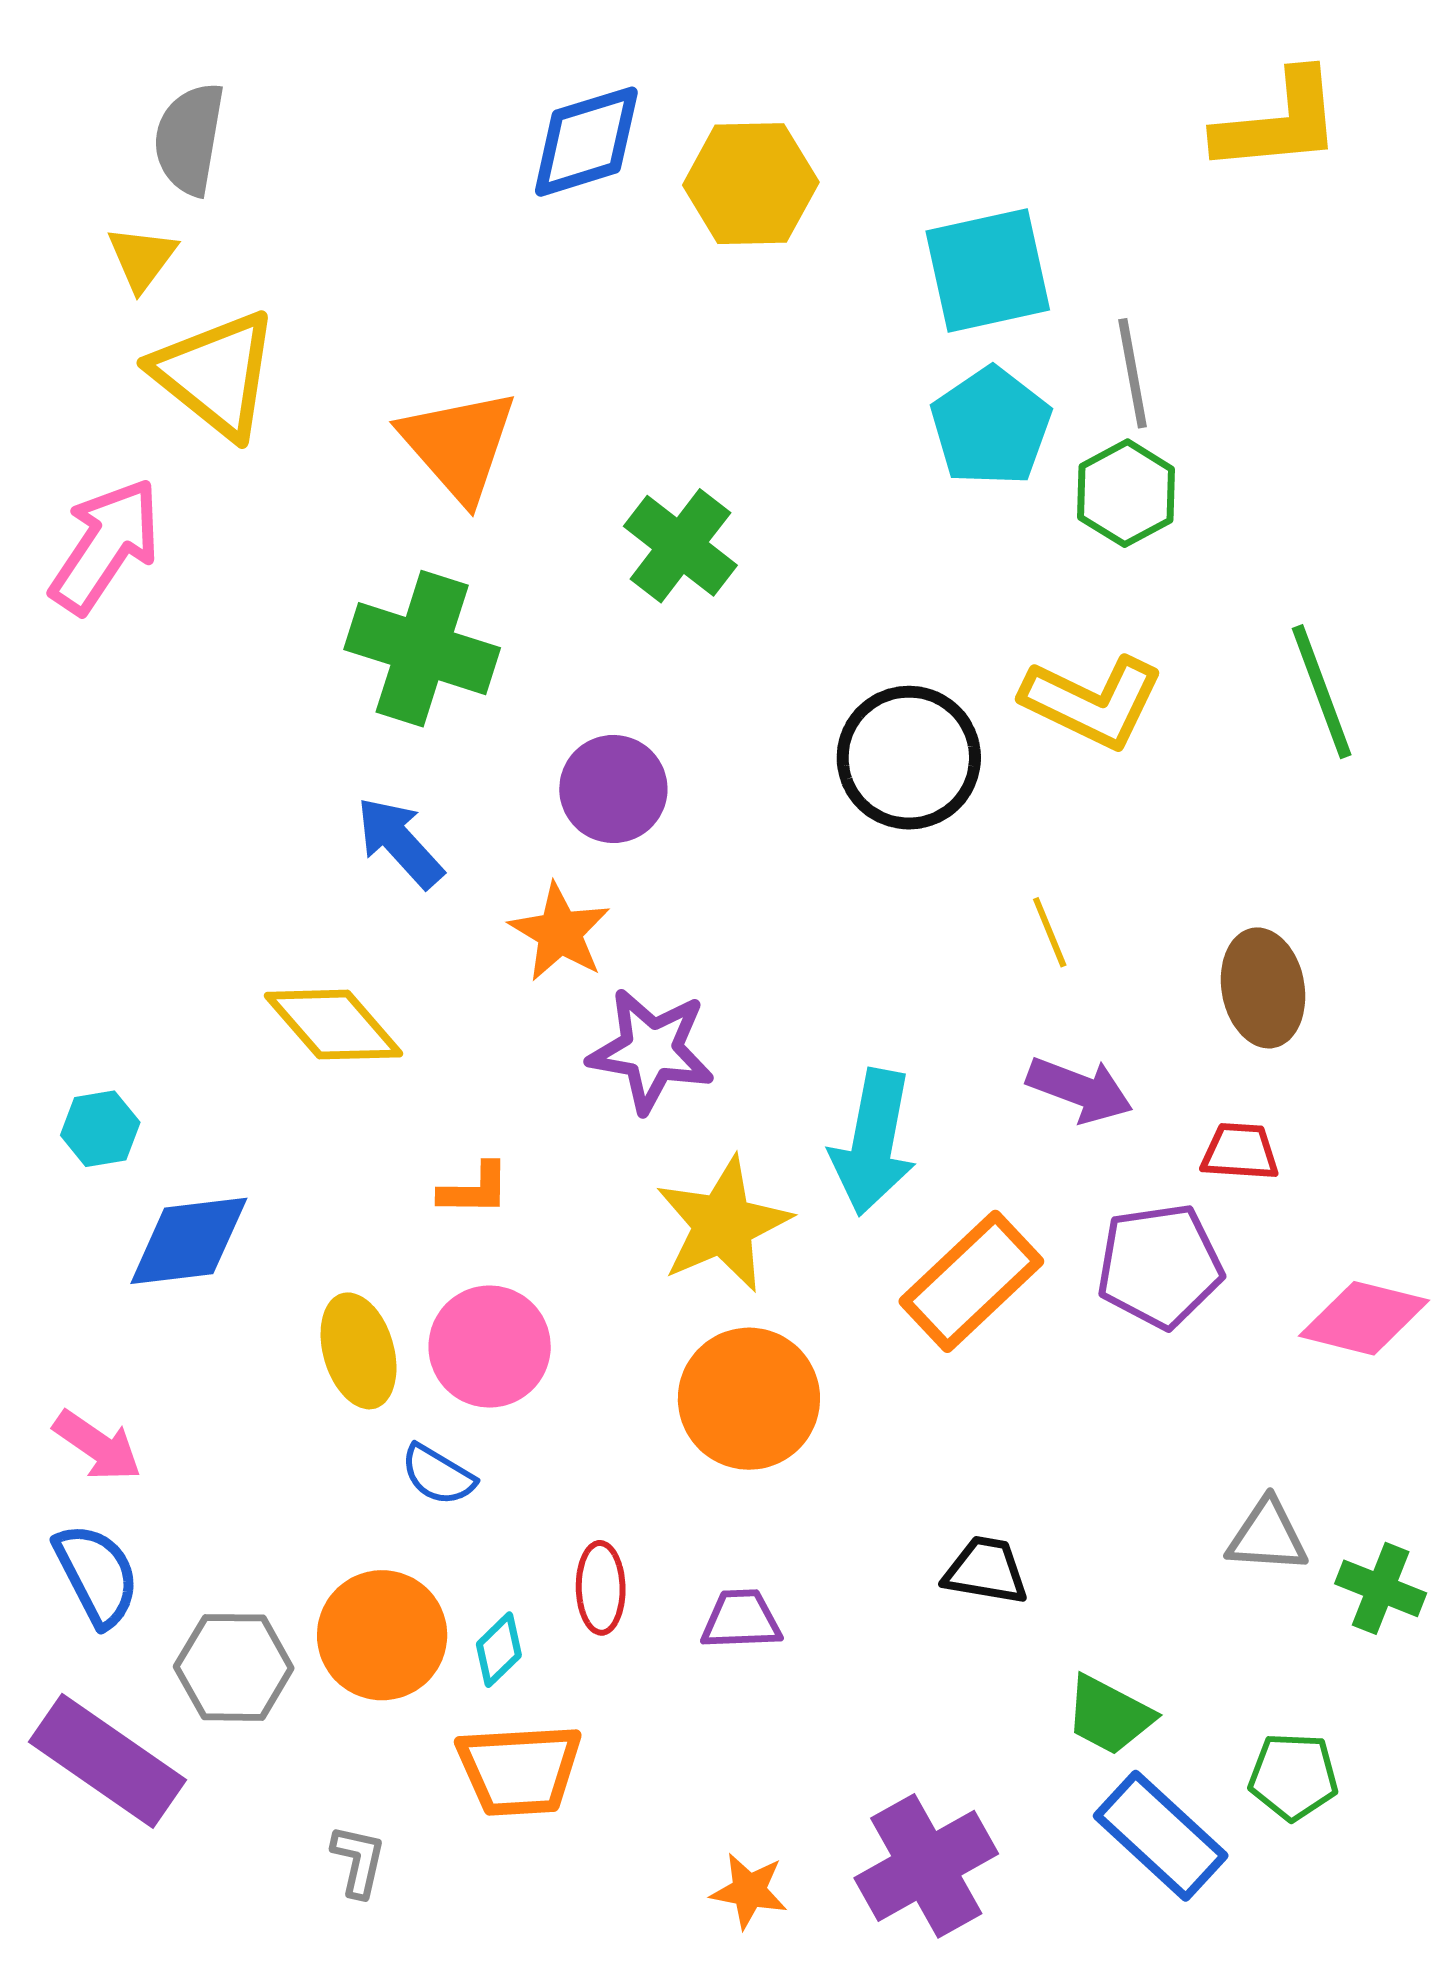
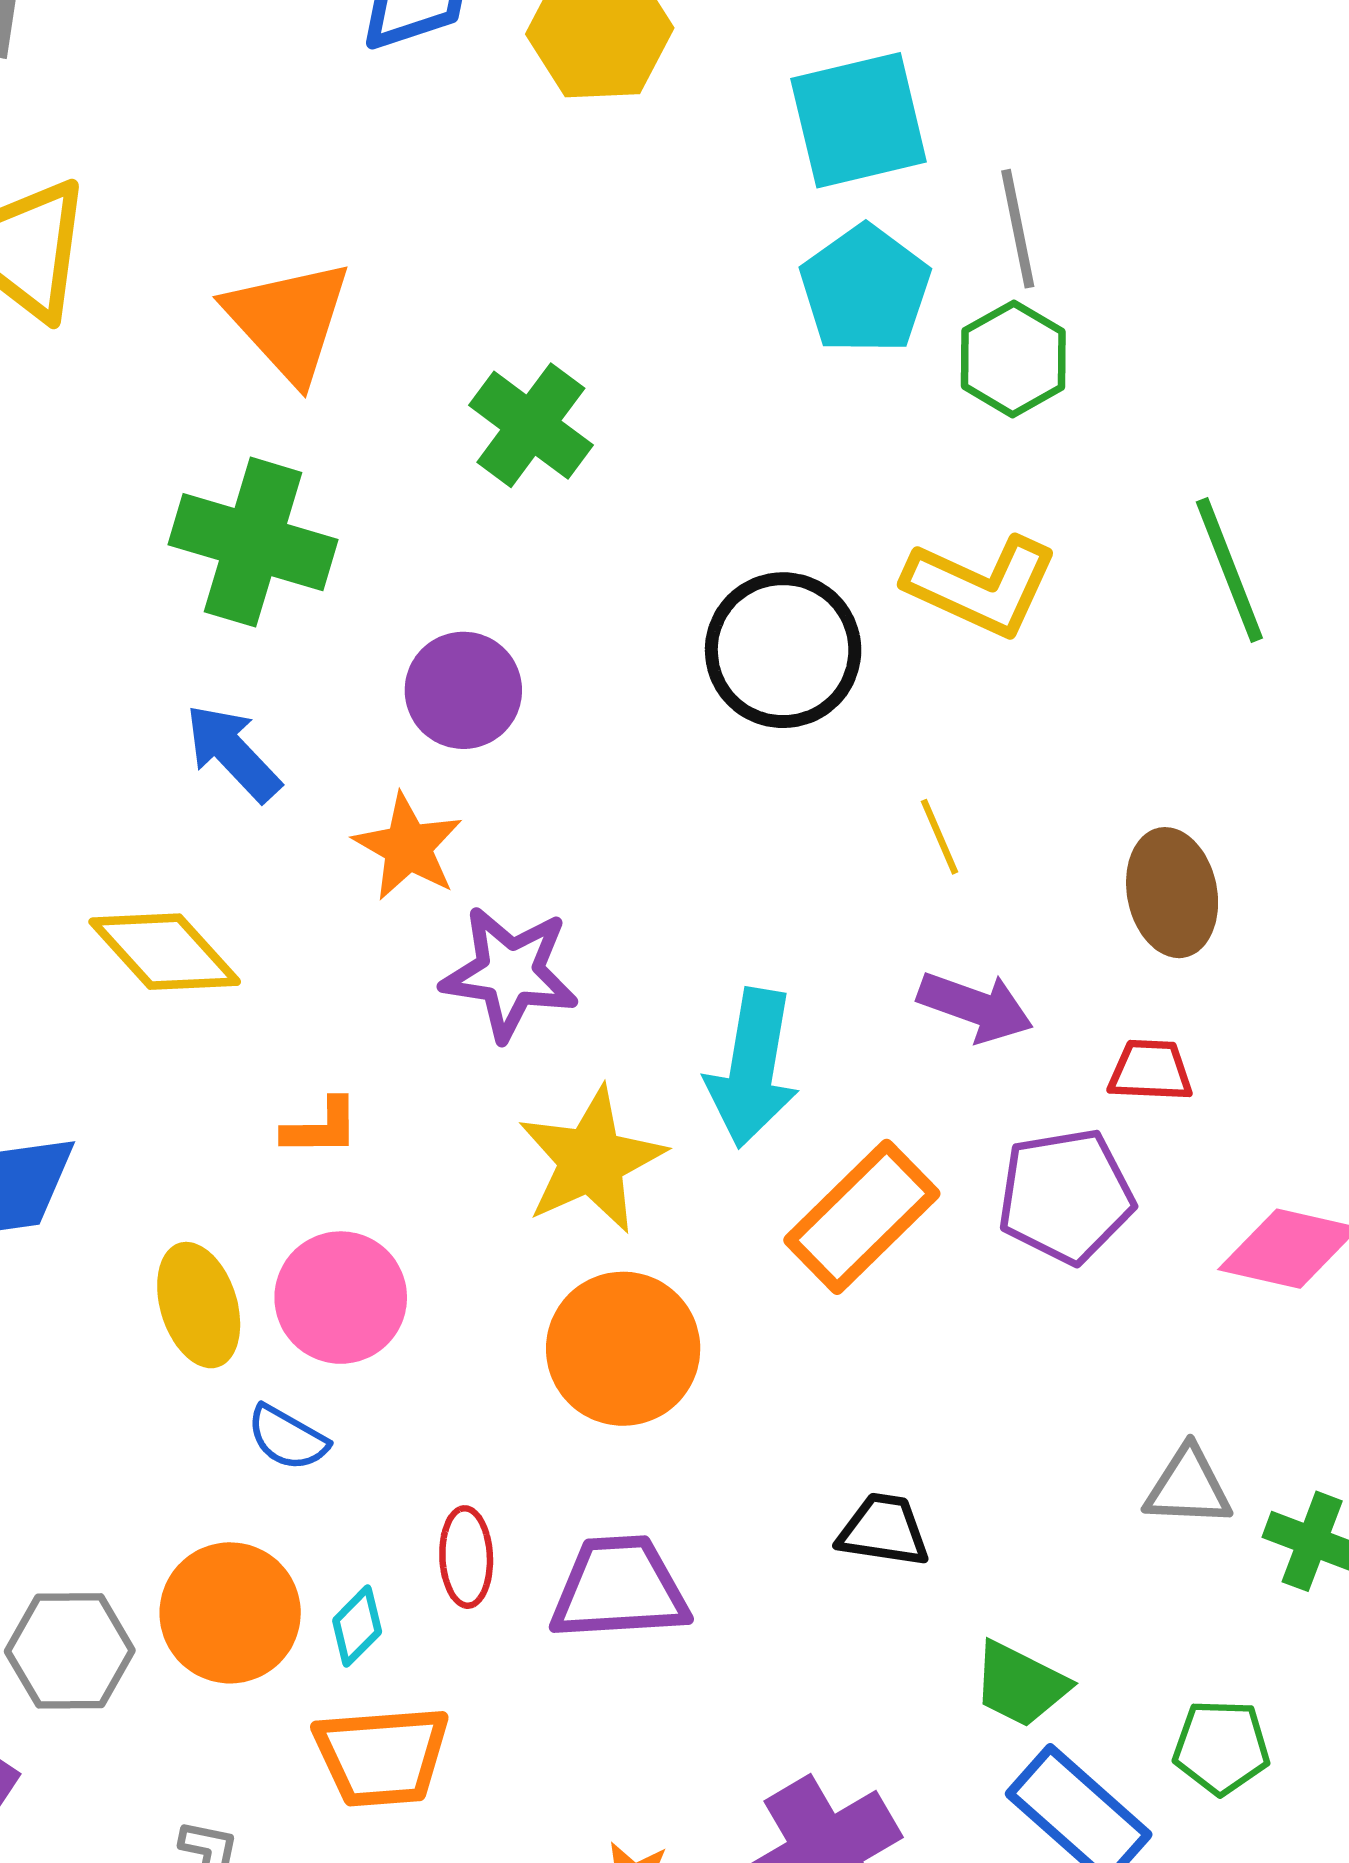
purple trapezoid: (741, 1620) -> (619, 1588), size x1.6

